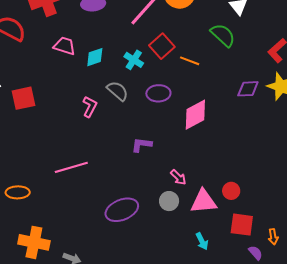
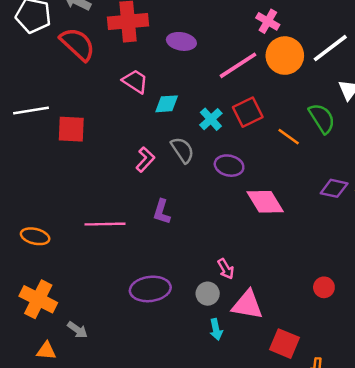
orange line: (190, 61) -> (289, 137), moved
pink diamond: (195, 115) -> (265, 202), turned 72
purple L-shape: (142, 145) -> (162, 212), moved, turned -95
red circle: (231, 191) -> (324, 287), moved
cyan arrow: (202, 241) -> (216, 329), moved

